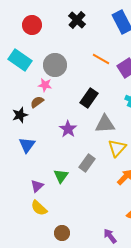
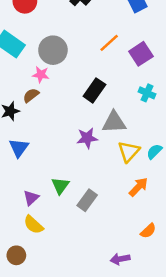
orange line: (101, 59) -> (109, 43), turned -72
purple star: (68, 129) -> (87, 138), moved, turned 30
gray rectangle: (87, 163) -> (87, 200), moved
brown circle: (62, 233) -> (16, 255), moved
purple arrow: (110, 236) -> (120, 259), turned -63

